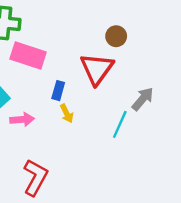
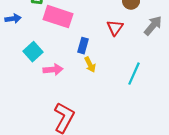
red triangle: (97, 69) -> (115, 28), size x0.6
gray arrow: (143, 99) -> (153, 26), moved

